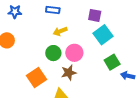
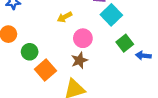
green circle: (53, 53) -> (30, 52), moved

